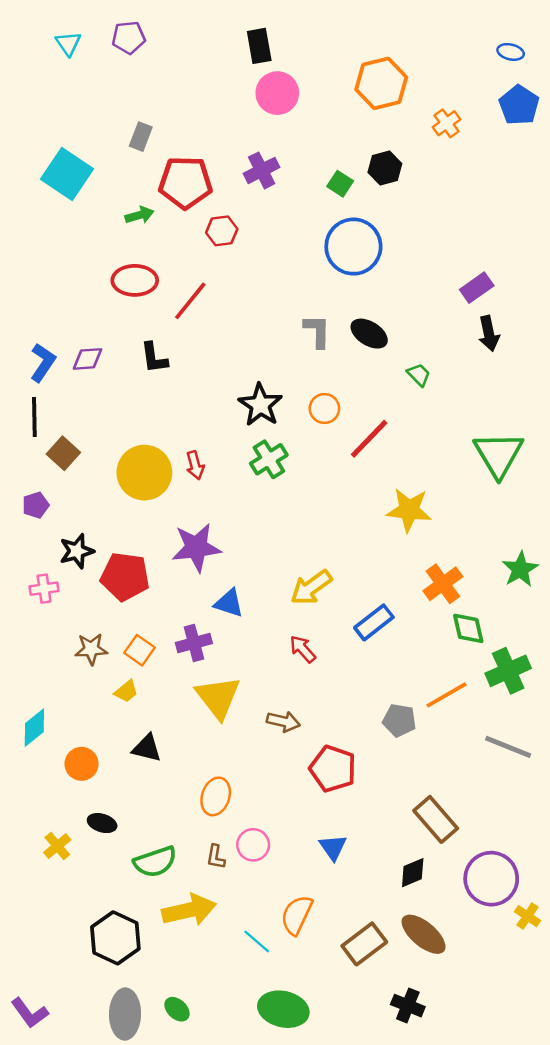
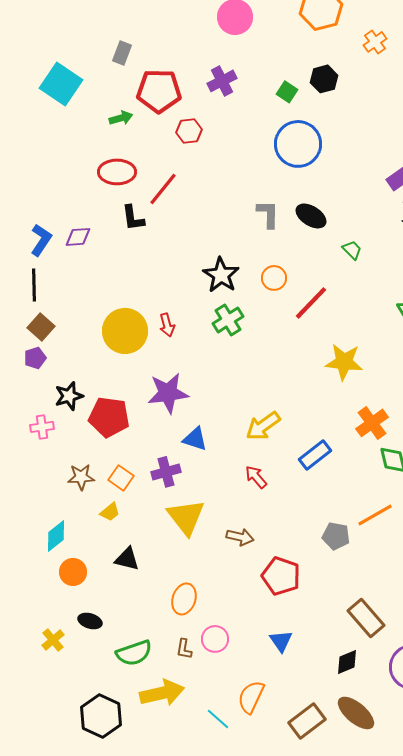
black L-shape: (154, 358) -> (133, 218), moved
brown square: (63, 453) -> (41, 327), moved
cyan diamond: (34, 728) -> (56, 536), moved

